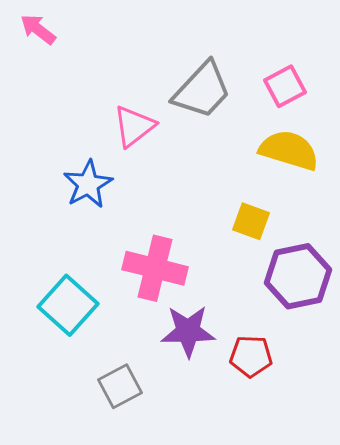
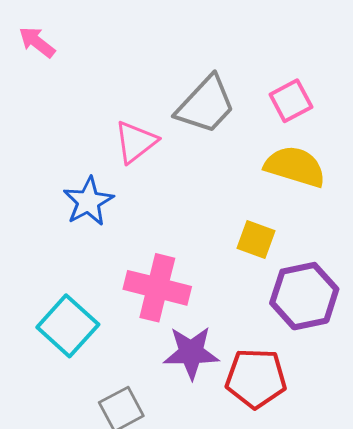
red pentagon: (251, 356) -> (256, 378), size x1.4

